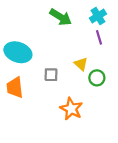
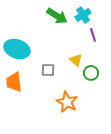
cyan cross: (98, 16) -> (83, 15), moved

